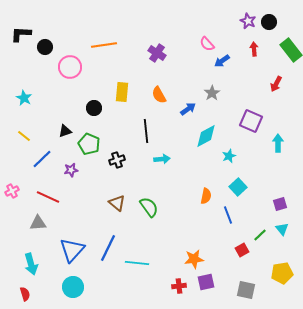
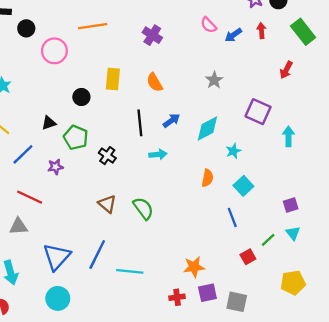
blue arrow: (222, 61) -> (233, 35), moved
blue arrow: (188, 109) -> (171, 121), moved
black cross: (117, 160) -> (107, 156), turned -35
orange semicircle: (206, 196) -> (207, 178), moved
gray square: (246, 290) -> (237, 302), moved

